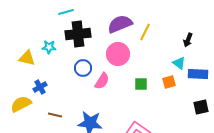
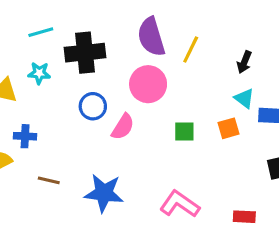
cyan line: (66, 12) -> (41, 32), moved
purple semicircle: (120, 24) -> (151, 37), turned -85
black arrow: (188, 40) -> (244, 62), moved
blue cross: (40, 87) -> (25, 136), turned 32

